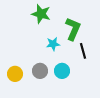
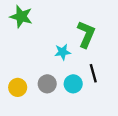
green star: (41, 14) -> (21, 17), moved
black line: (83, 51) -> (93, 73), moved

